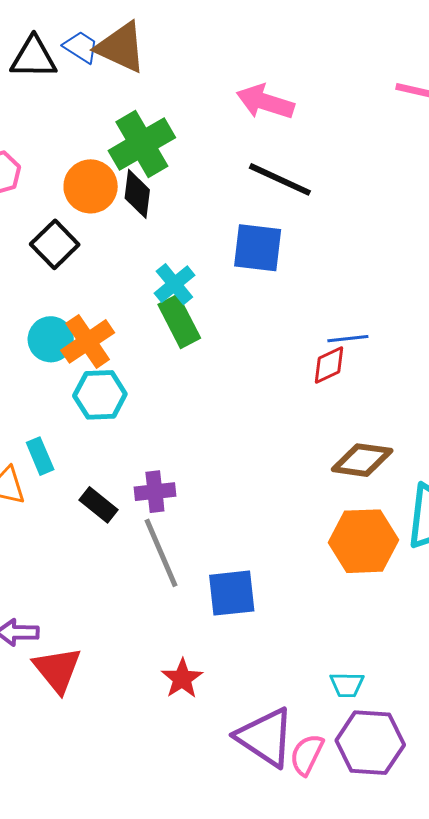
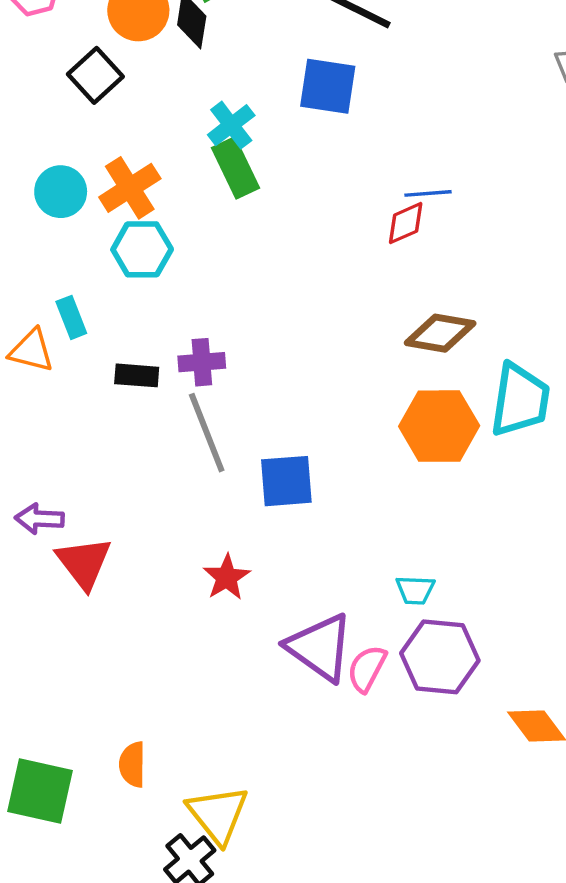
cyan circle: (51, 339) -> (61, 192), moved
black rectangle: (99, 505) -> (137, 375), turned -36

